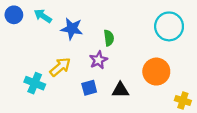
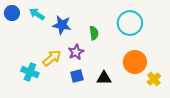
cyan circle: (169, 26) -> (130, 23), moved
purple star: (98, 60) -> (76, 52), moved
yellow cross: (183, 101) -> (154, 79), moved, turned 32

